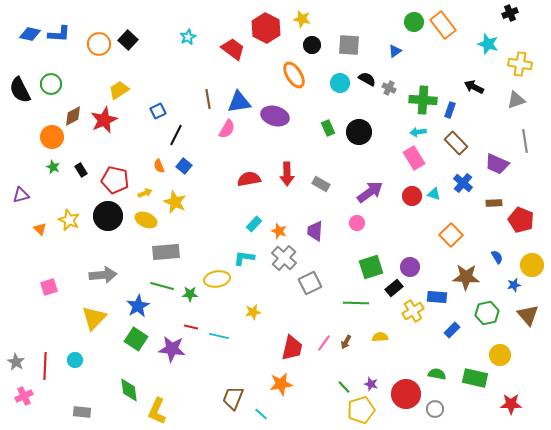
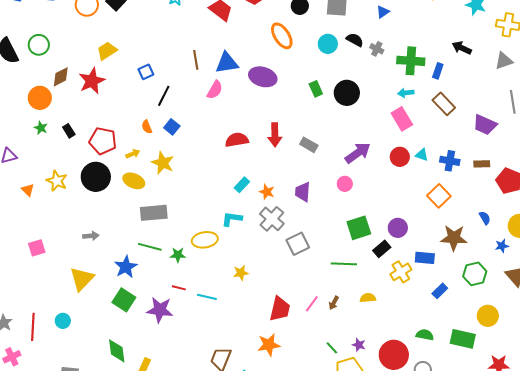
blue cross: (463, 183) -> (450, 161), moved, turned -30
gray arrow: (103, 275) -> (91, 236), size x0.6

